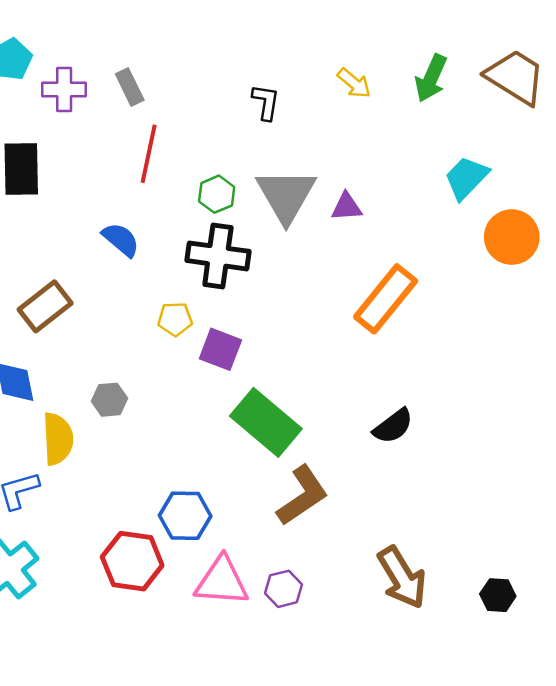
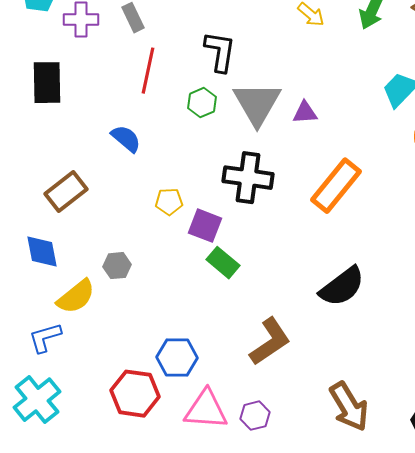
black L-shape: (266, 102) -> (220, 52), moved, size x1.4
black cross: (218, 256) -> (248, 178), moved
green rectangle: (266, 422) -> (223, 263), moved, size x0.6
black semicircle: (393, 426) -> (342, 287), size x1.4
yellow semicircle: (58, 439) -> (76, 297), turned 54

